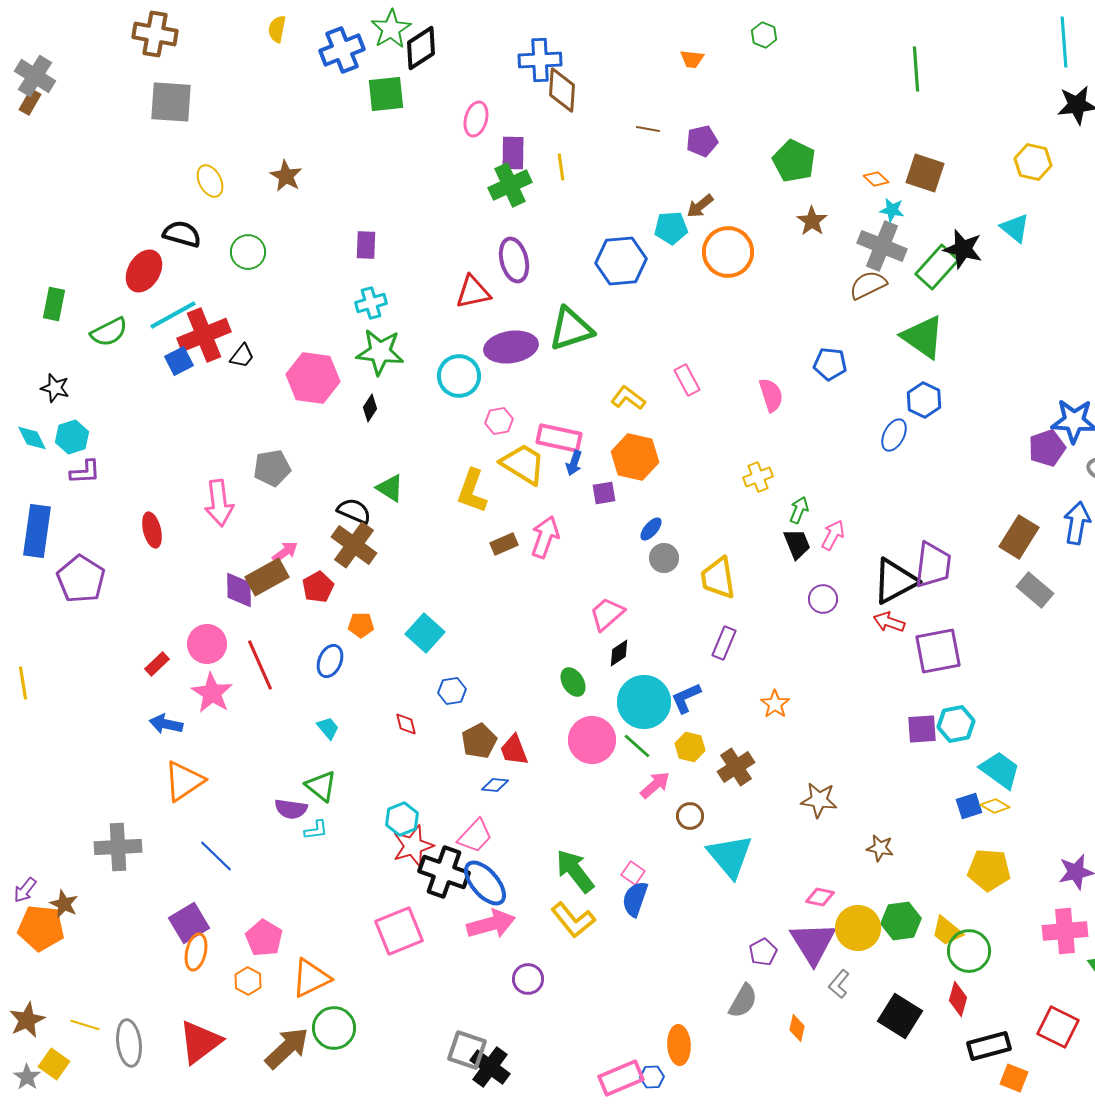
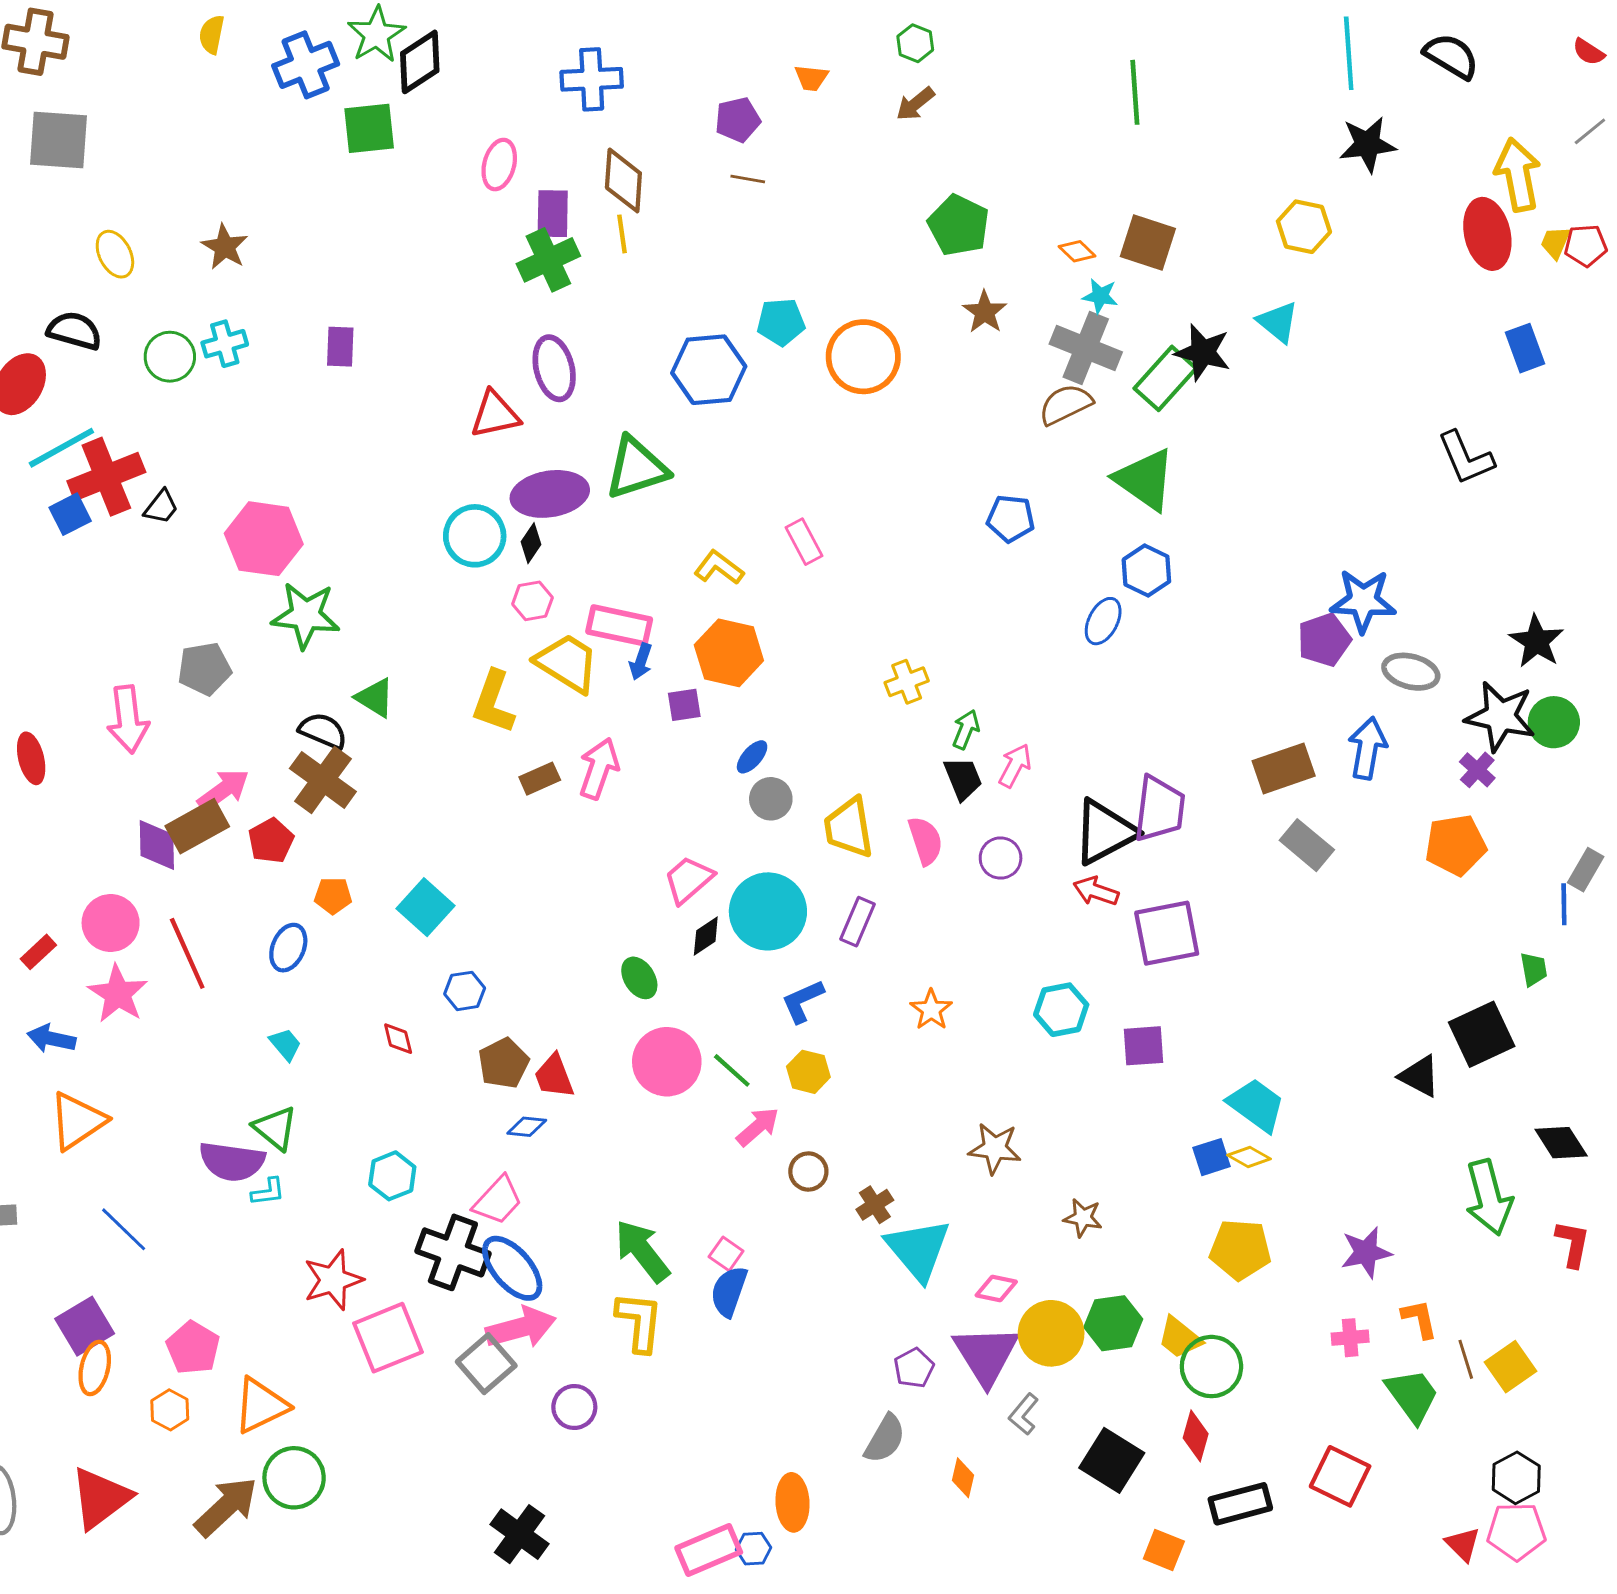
brown diamond: (562, 90) -> (623, 180), moved
purple pentagon: (702, 141) -> (738, 120), moved
brown arrow: (700, 206) -> (915, 104), moved
cyan cross: (371, 303) -> (225, 344), moved
green star: (380, 352) -> (306, 615), moved
pink semicircle: (771, 395) -> (925, 841), moved
black diamond: (370, 408) -> (531, 543), moved
brown rectangle: (1019, 537) -> (1284, 768), turned 39
pink arrow: (285, 552) -> (223, 790), size x1.4
cyan circle: (644, 702) -> (768, 911), moved
cyan hexagon: (956, 724) -> (1061, 1010), moved
brown cross: (736, 767) -> (875, 1205), moved, size x0.7
purple semicircle: (291, 809) -> (232, 1161), size x1.4
red star: (413, 846) -> (333, 1280), moved
cyan triangle: (730, 856) -> (918, 1250), moved
yellow L-shape: (573, 920) -> (639, 1322), turned -135
pink cross: (1065, 931) -> (1350, 1338), size x0.6
gray square: (467, 1050) -> (486, 1364), moved, turned 30
orange square: (1014, 1078) -> (1164, 1550), moved

